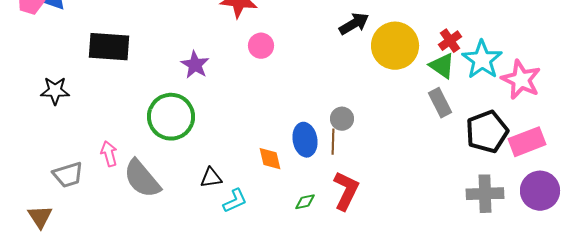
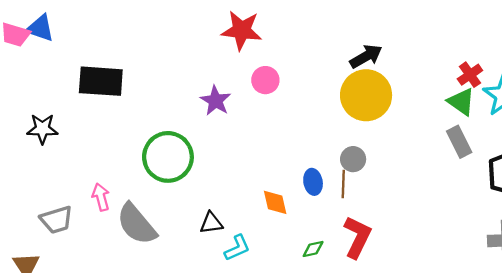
yellow circle: (395, 46) -> (366, 95), moved
purple star: (195, 65) -> (216, 101), moved
blue ellipse: (305, 140) -> (313, 182), size x0.7

